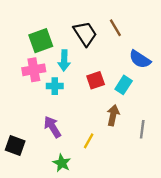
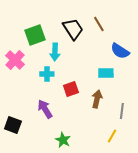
pink cross: (34, 70) -> (15, 60), moved, turned -36
red square: (96, 80) -> (71, 89), moved
cyan rectangle: (124, 85) -> (106, 73), turned 56
yellow line: (89, 141) -> (112, 136), moved
green star: (62, 163) -> (63, 140), moved

